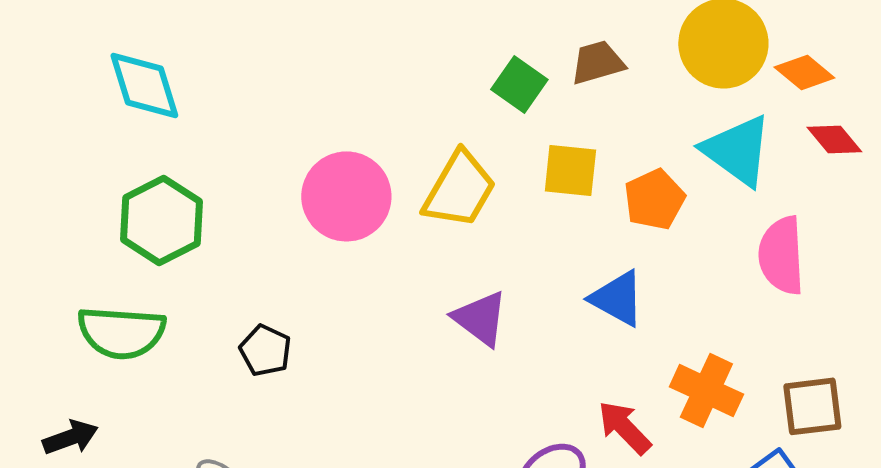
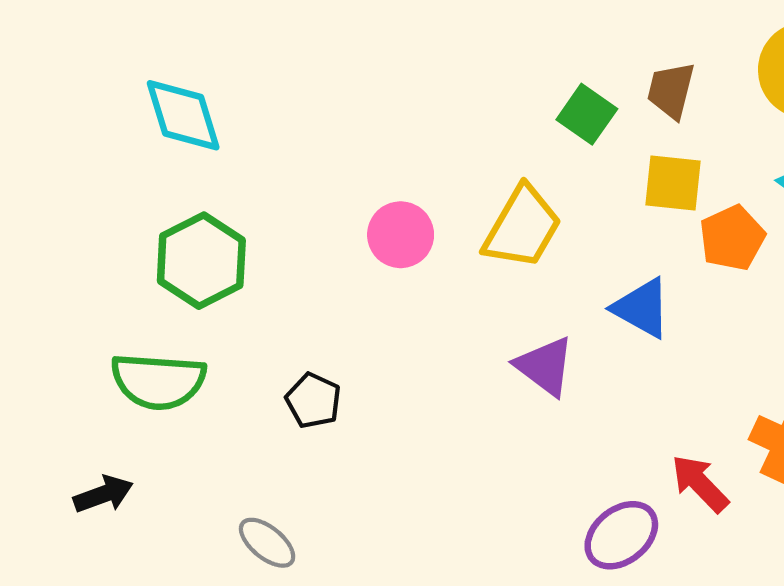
brown trapezoid: (597, 62) -> (671, 90), turned -60
yellow square: (570, 170) -> (673, 183), moved
pink circle: (346, 196) -> (401, 235), size x0.7
blue triangle: (617, 298) -> (642, 308), moved

